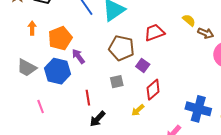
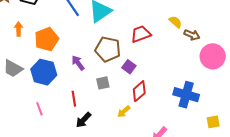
purple arrow: (78, 56) -> (78, 63), moved
pink line: (41, 106) -> (39, 109), moved
blue cross: (198, 109) -> (186, 95), moved

